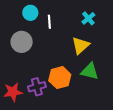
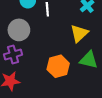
purple cross: (37, 87) -> (13, 55), moved

